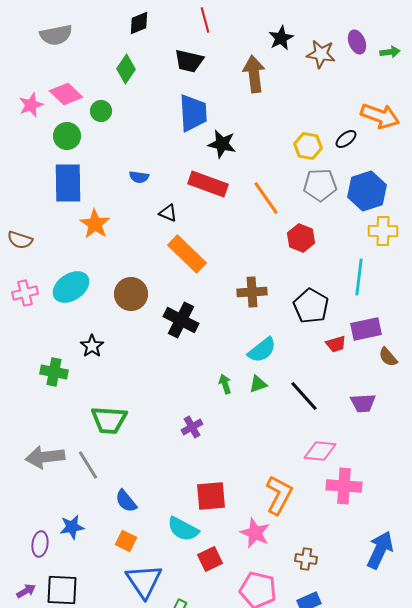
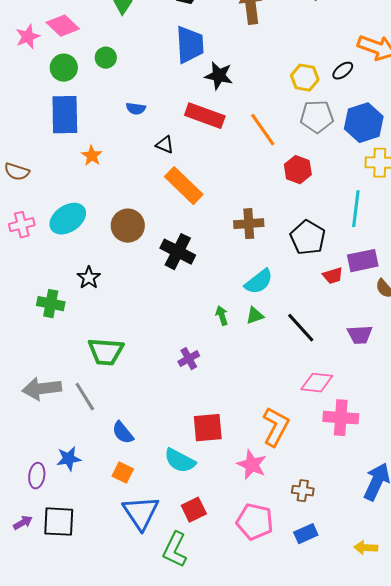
green circle: (101, 111) -> (106, 58), moved
orange star: (95, 224) -> (92, 156), size x0.7
red square: (210, 559) -> (194, 510), moved

